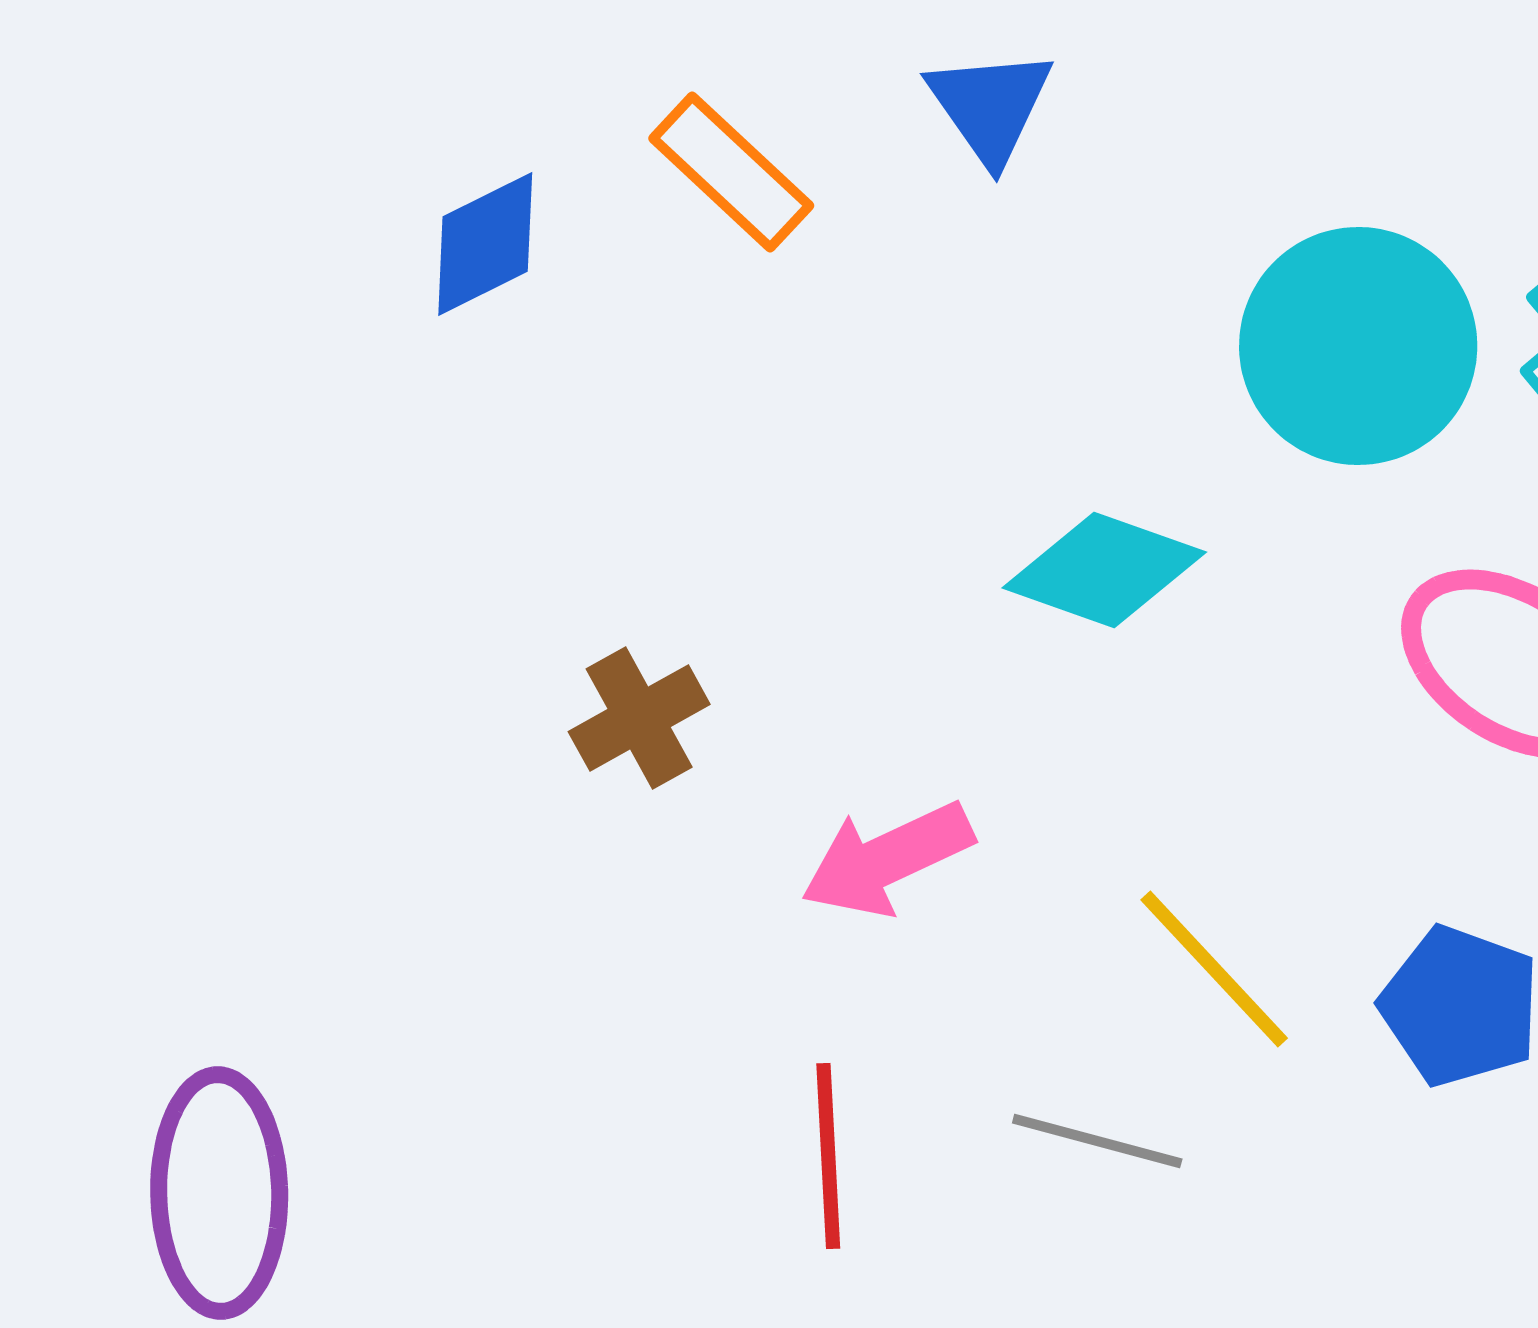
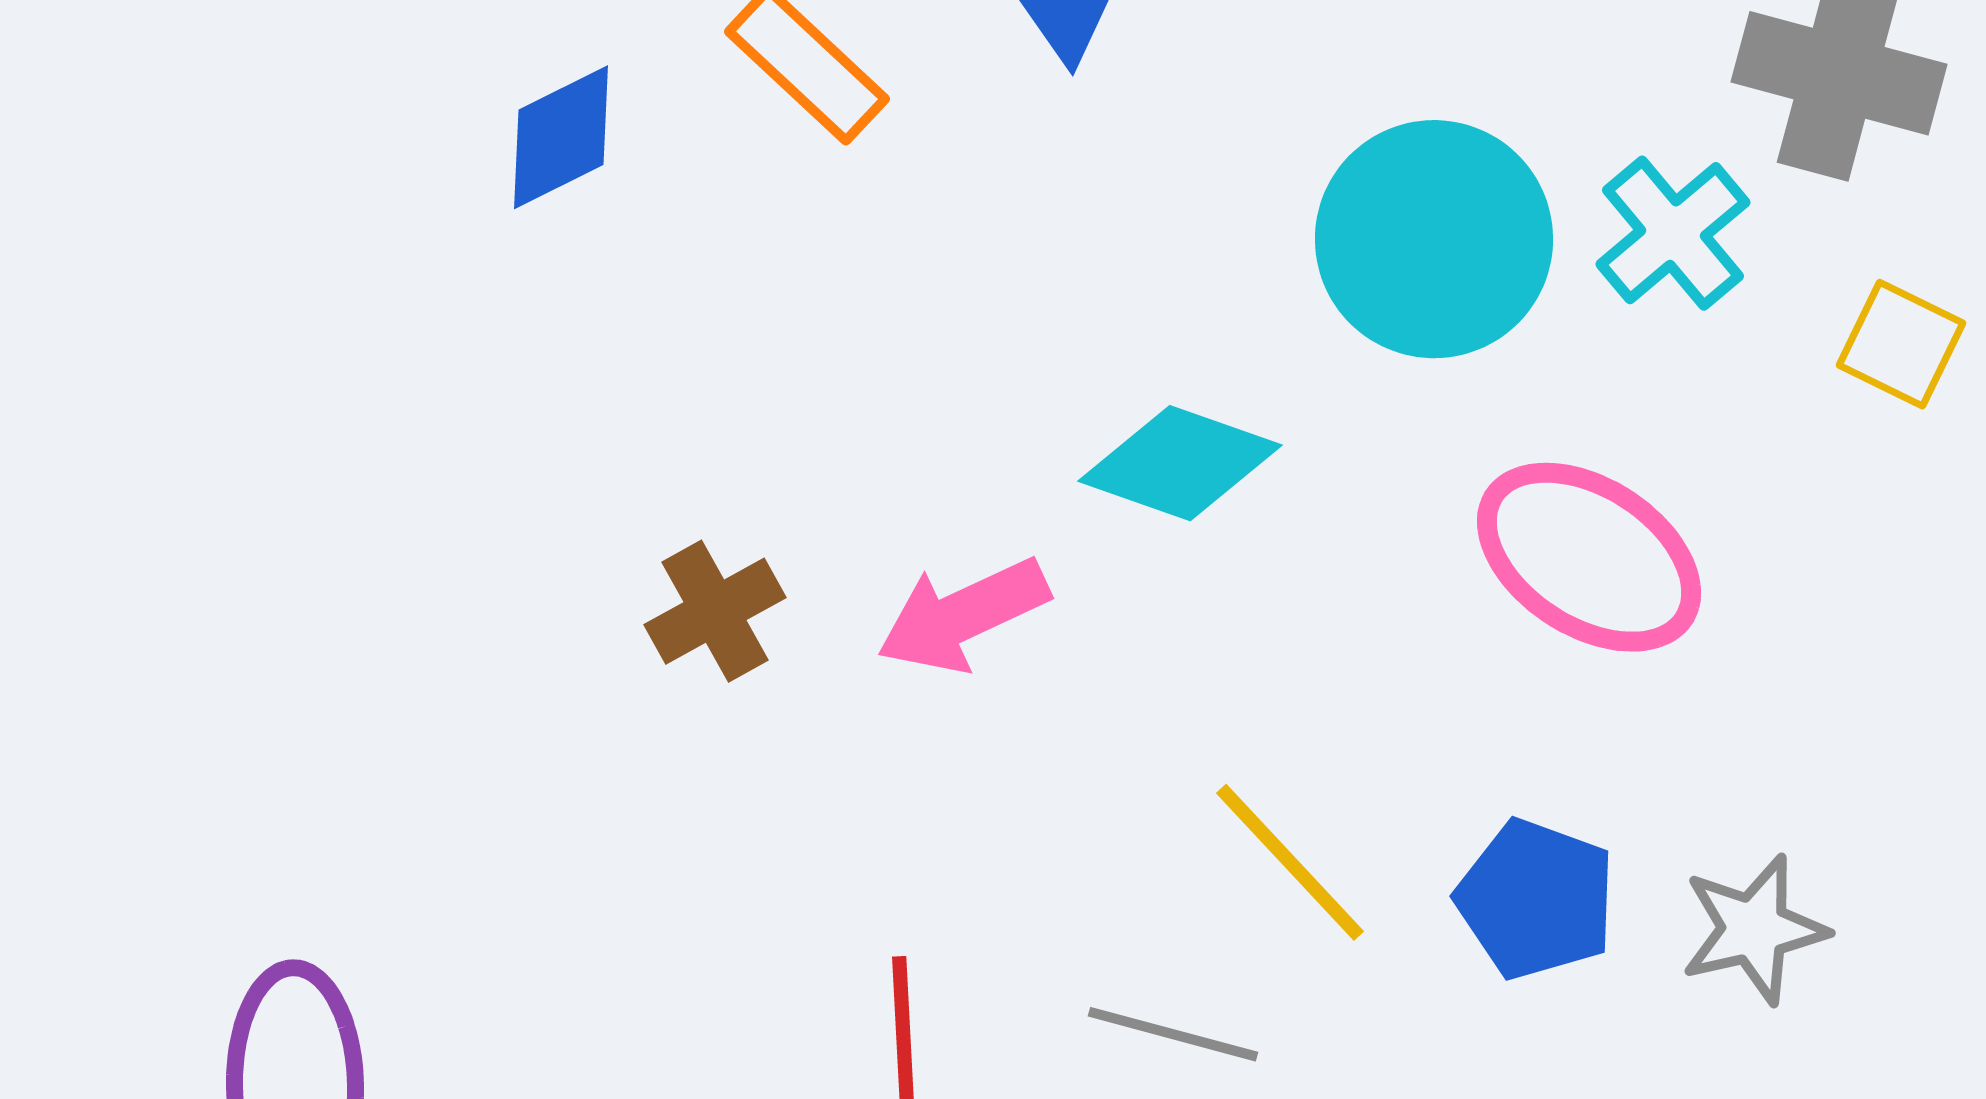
pink arrow: (887, 859) -> (963, 615), moved

